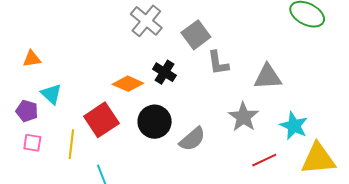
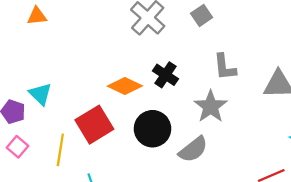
gray square: (196, 35) -> (202, 15), moved, size x0.7
orange triangle: (32, 59) -> (37, 16), moved
gray star: (243, 117) -> (211, 107), moved
pink square: (32, 143) -> (18, 147), turned 30

